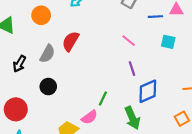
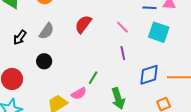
red semicircle: (71, 41) -> (83, 24), moved
cyan square: (168, 42) -> (159, 32), size x1.5
blue diamond: (148, 91) -> (149, 75), moved

